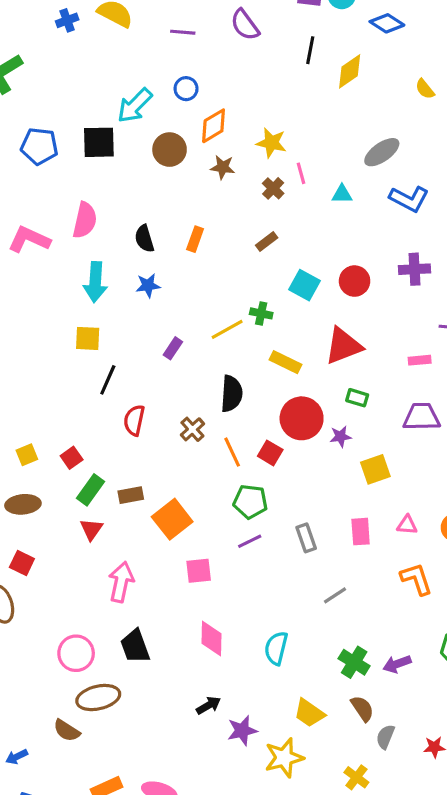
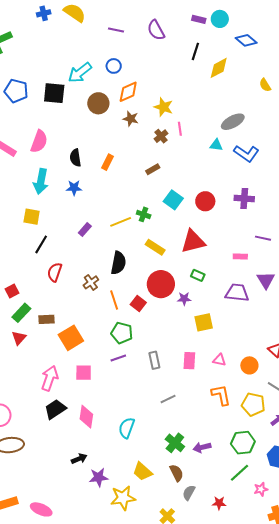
cyan triangle: (342, 194) -> (216, 145), moved
pink arrow: (121, 582) -> (50, 378), moved
black trapezoid: (135, 646) -> (55, 409), moved, turned 70

